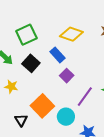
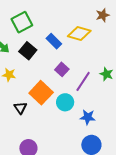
yellow diamond: (71, 34) -> (79, 34), moved
purple square: (67, 76) -> (62, 69), moved

